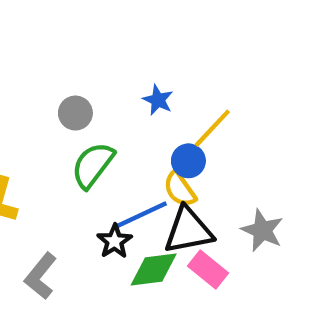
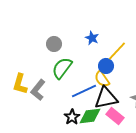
black star: (115, 241) -> (72, 117), moved
gray L-shape: (41, 276) -> (38, 90), moved

